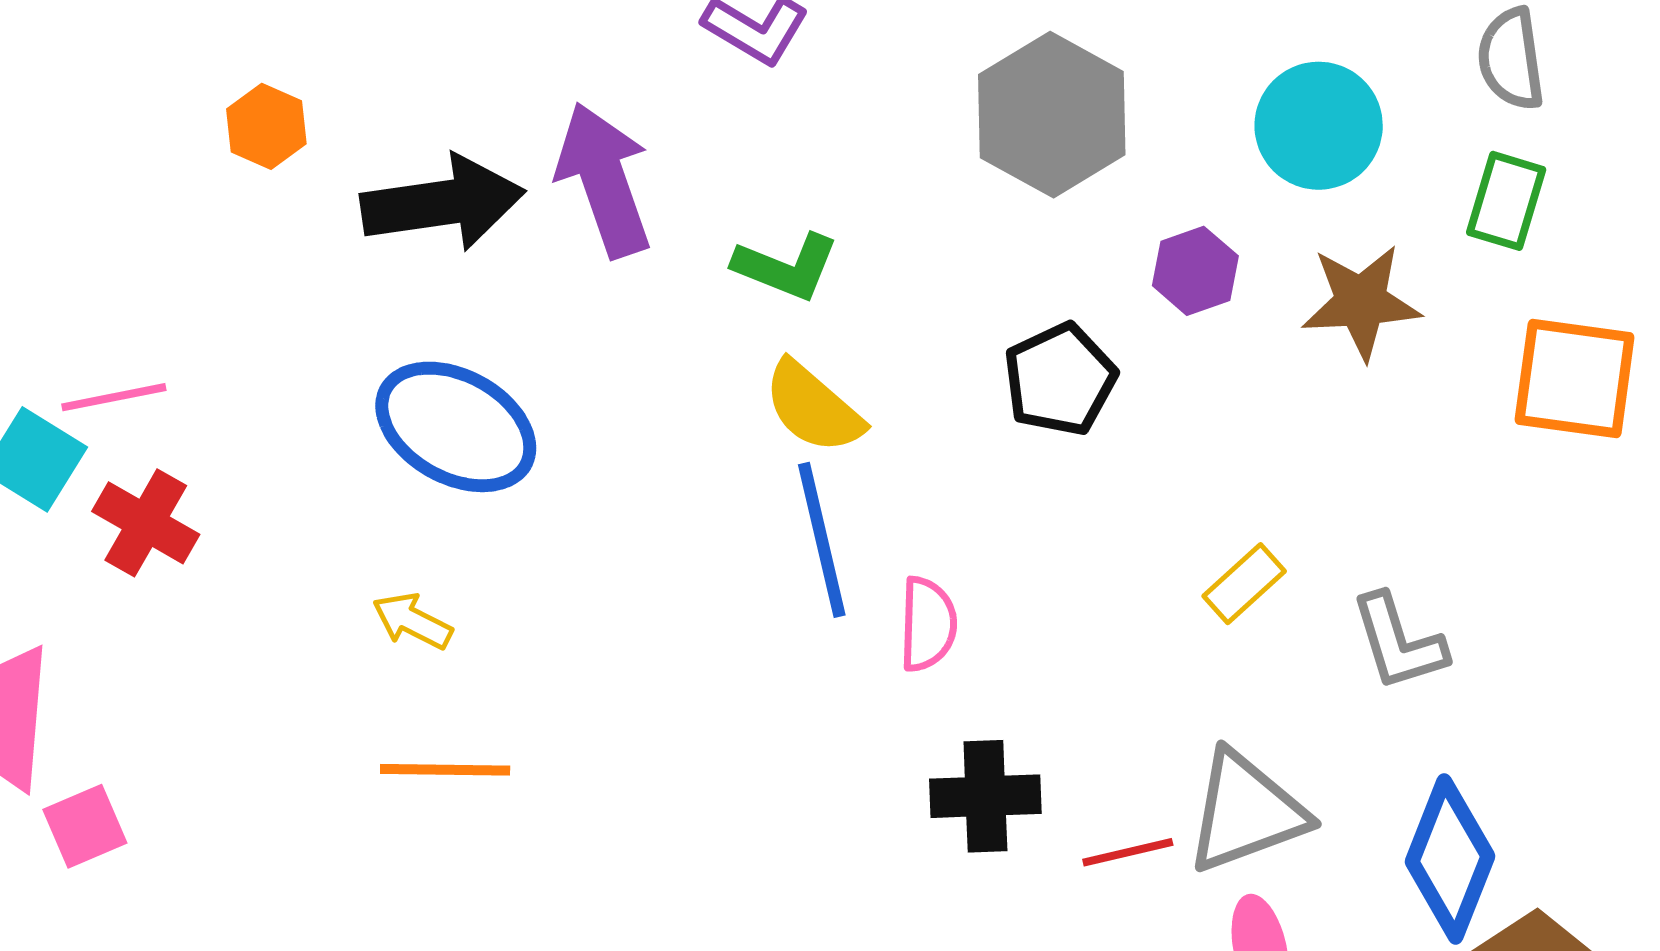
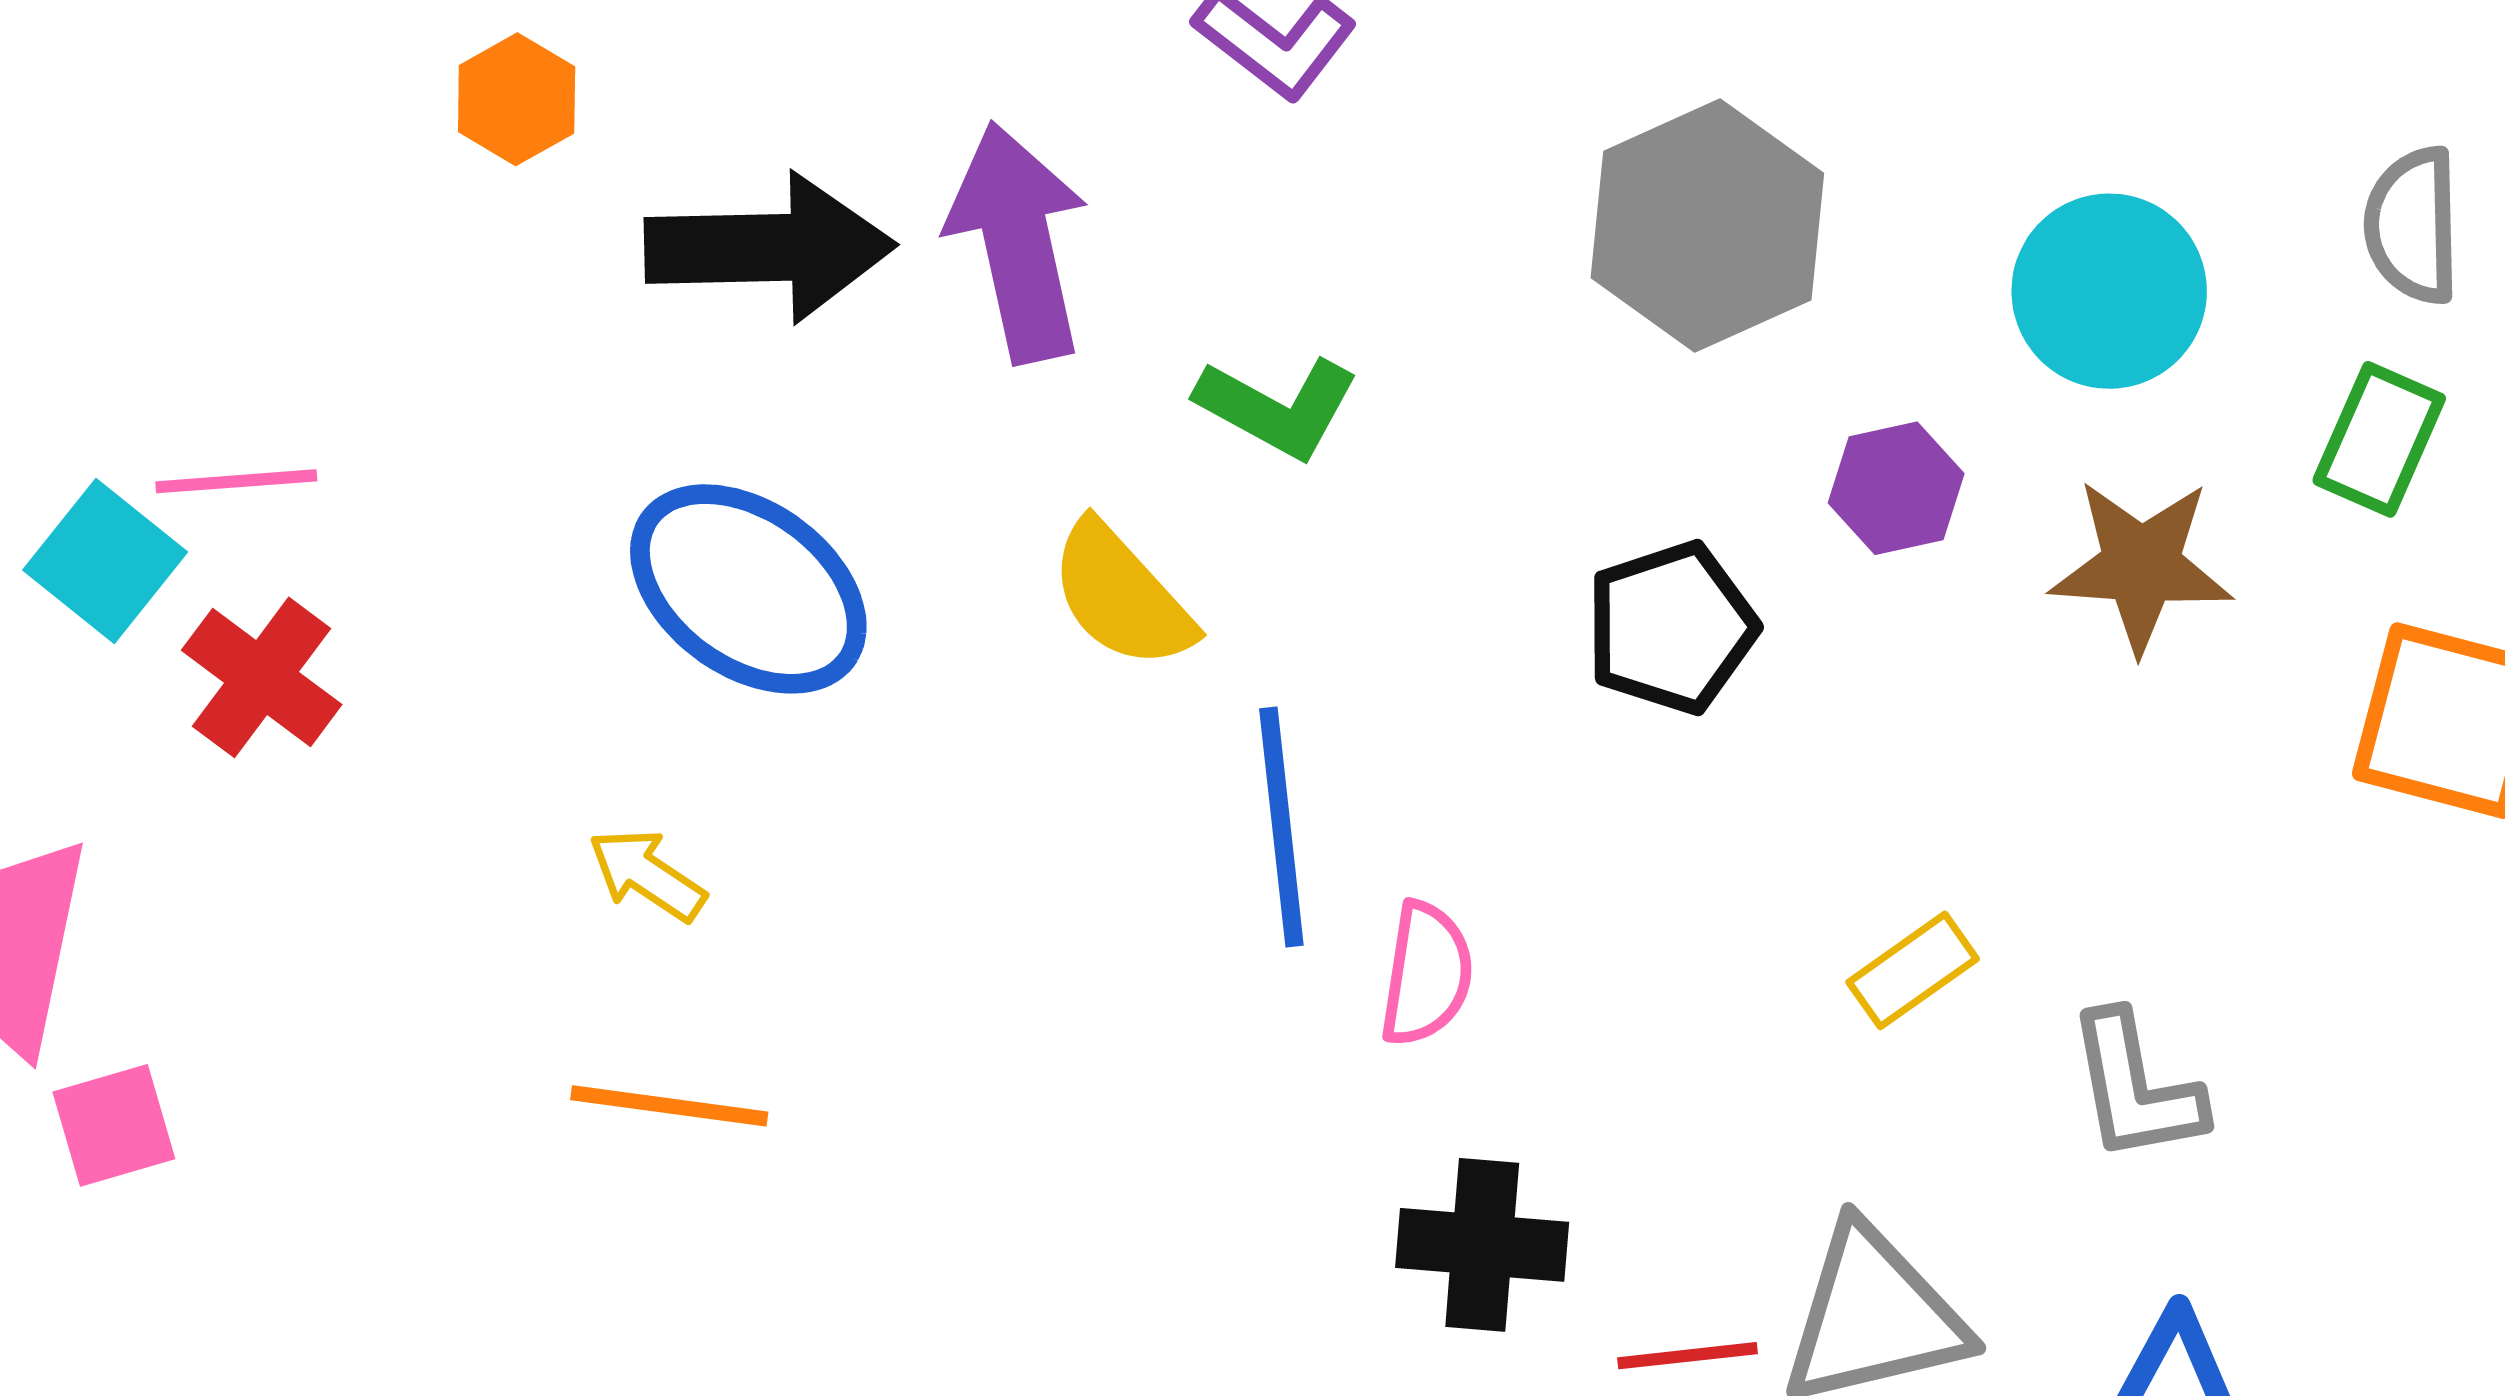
yellow semicircle: (813, 407) -> (1121, 596), moved

